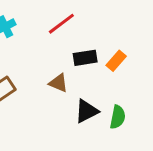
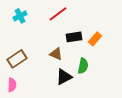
black triangle: (87, 111) -> (64, 77), moved
green semicircle: (118, 117) -> (83, 66), moved

